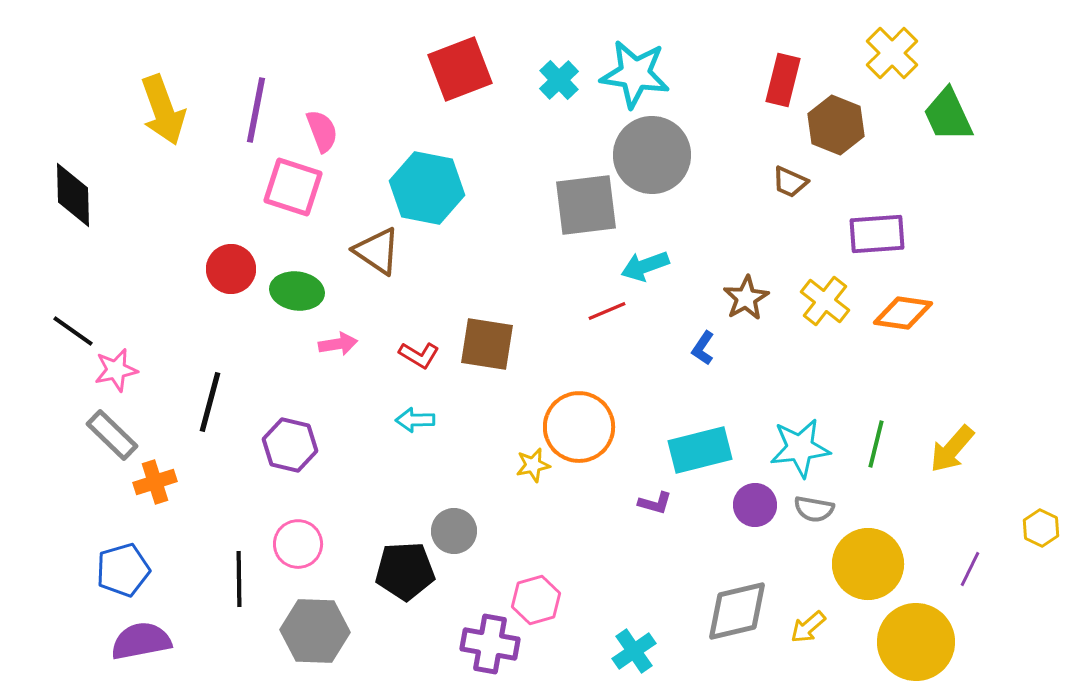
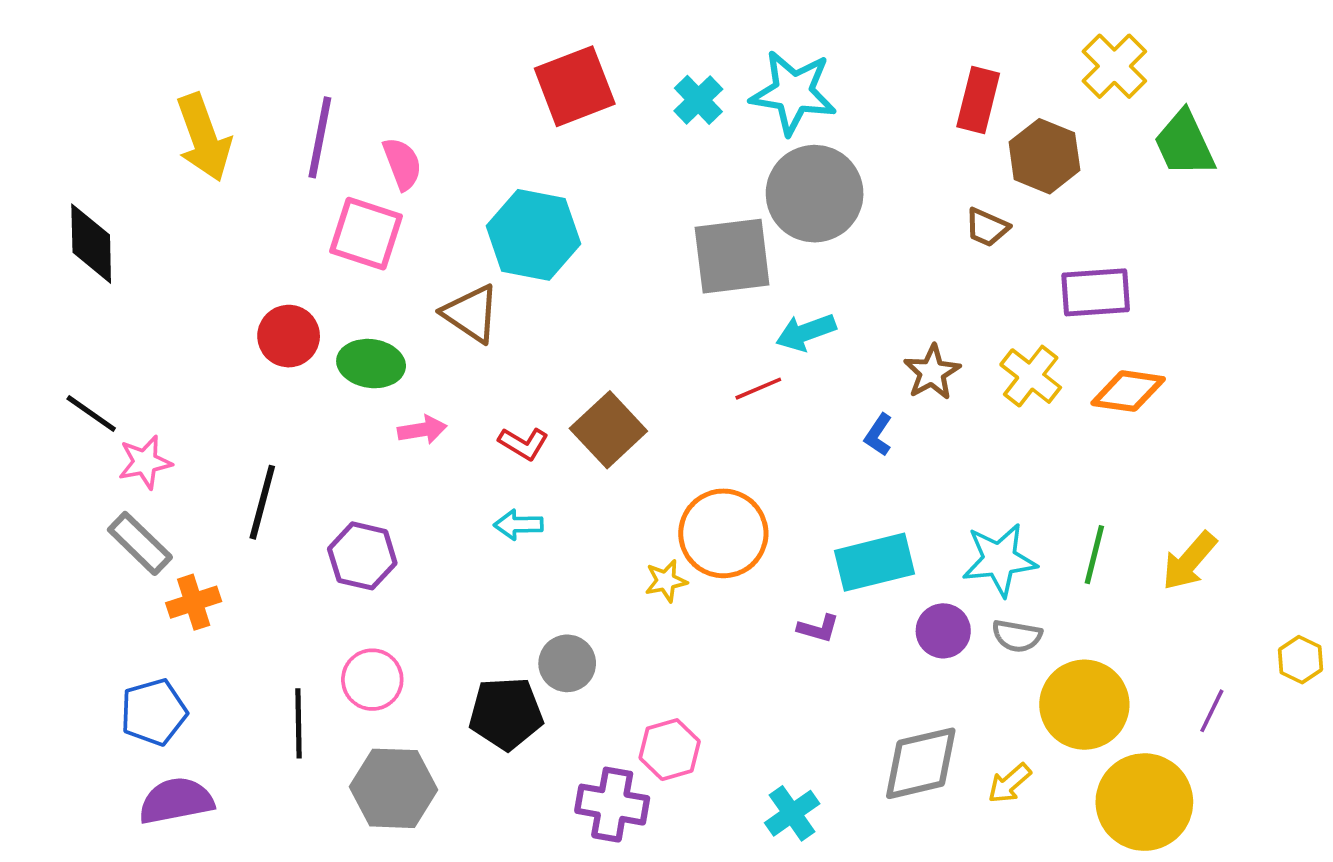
brown square: (487, 344) -> (608, 430), turned 38

